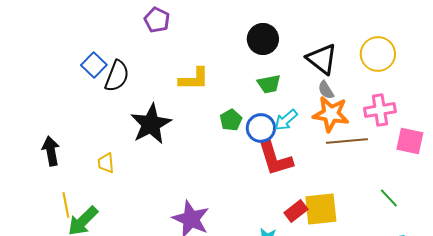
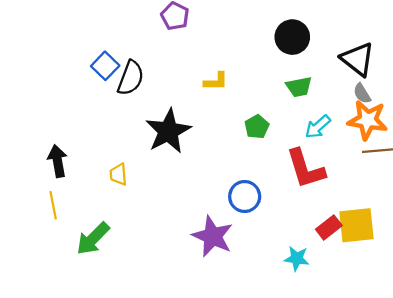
yellow L-shape: (194, 79) -> (216, 81), size x0.7
blue circle: (261, 128) -> (245, 196), moved
yellow line: (66, 205) -> (53, 205), moved

